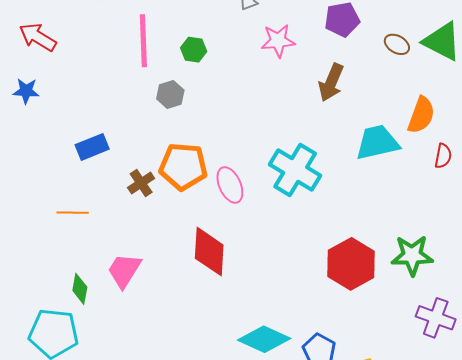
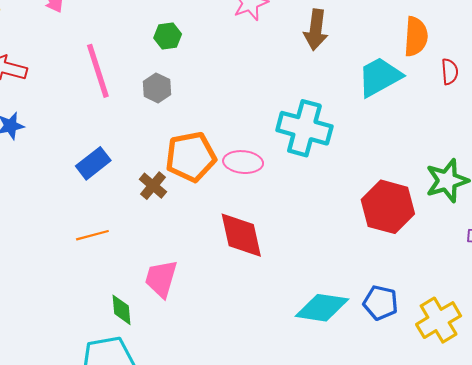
pink line: (143, 41) -> (98, 71), moved
pink ellipse: (230, 185) -> (243, 162), turned -45

